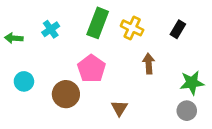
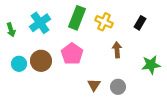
cyan cross: (51, 29) -> (40, 23), size x1.5
green arrow: (14, 38) -> (11, 30), turned -112
brown circle: (66, 94) -> (41, 61), moved
gray circle: (187, 111) -> (118, 87), moved

